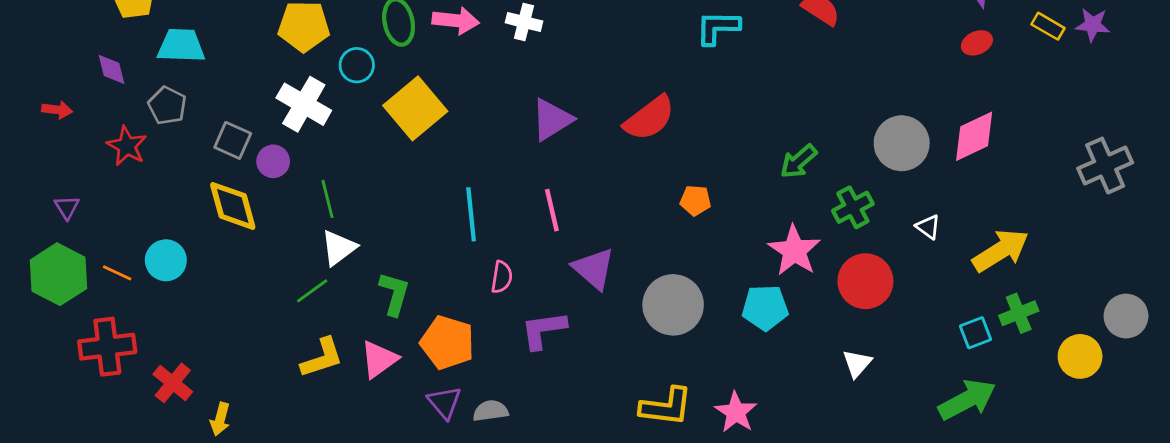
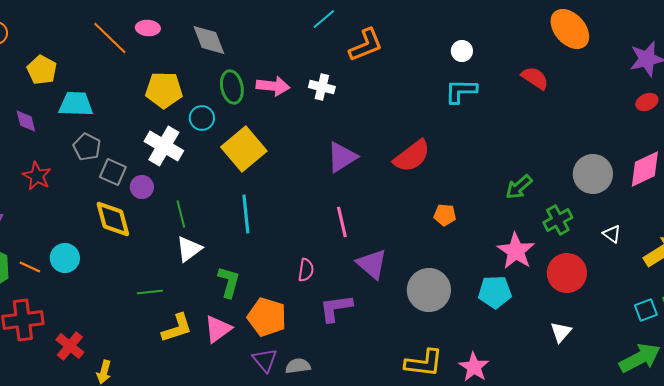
gray pentagon: (167, 106) -> (87, 147), moved
cyan line: (471, 214) -> (246, 214), moved
green line: (312, 291) -> (150, 292), moved, turned 30

